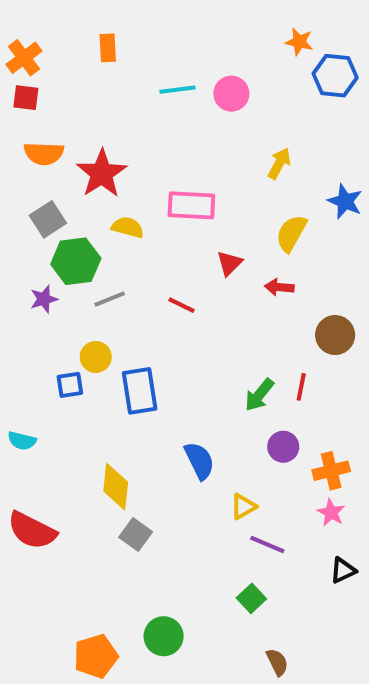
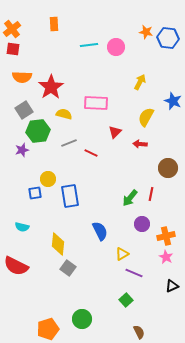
orange star: (299, 42) -> (146, 32), moved
gray line: (110, 299) -> (69, 143), moved
cyan semicircle: (22, 441) -> (22, 227), moved

